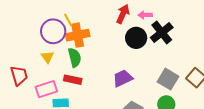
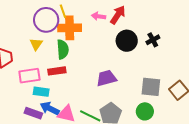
pink arrow: (145, 15) -> (99, 16), moved
black cross: (162, 32) -> (153, 40), size x0.6
gray square: (168, 79) -> (151, 87), turned -35
red rectangle: (73, 80) -> (57, 71), turned -30

